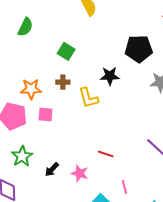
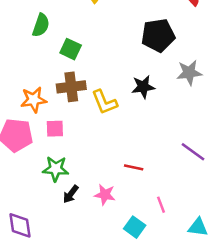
green semicircle: (25, 27) -> (41, 25), moved
black star: (110, 76) -> (143, 87), moved
brown cross: (63, 82) -> (71, 87), size x1.6
green star: (22, 156) -> (56, 169), moved, turned -30

